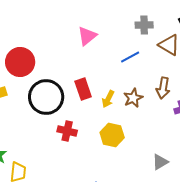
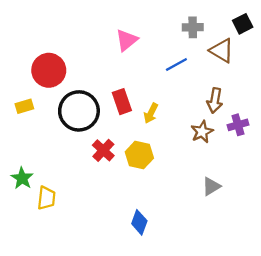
brown star: (133, 98) -> (202, 132), moved
red cross: (67, 131) -> (103, 150), turned 30
yellow hexagon: (112, 135) -> (139, 155), moved

